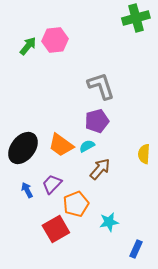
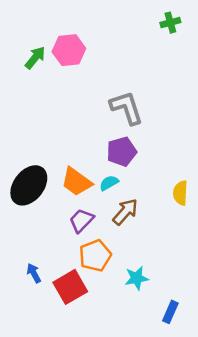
green cross: (136, 18) -> (170, 23), size x0.6
purple trapezoid: (52, 184) -> (81, 220), moved
blue arrow: (27, 190) -> (34, 273), moved

